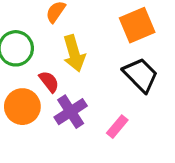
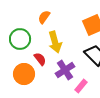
purple cross: (71, 112) -> (65, 70), moved

